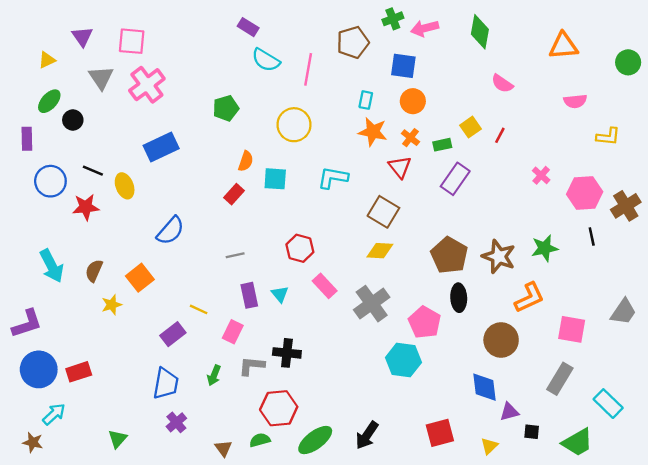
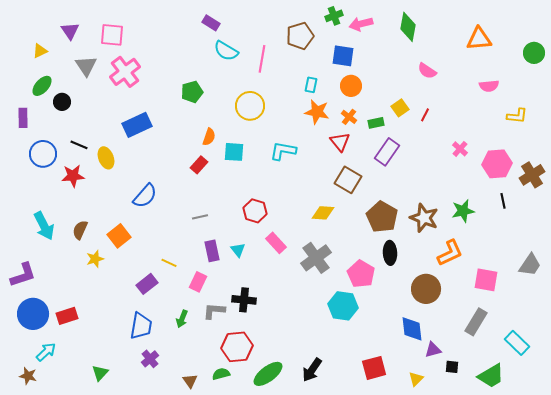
brown square: (383, 212) -> (348, 180), moved

